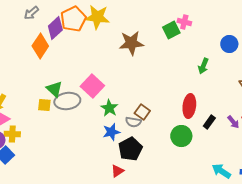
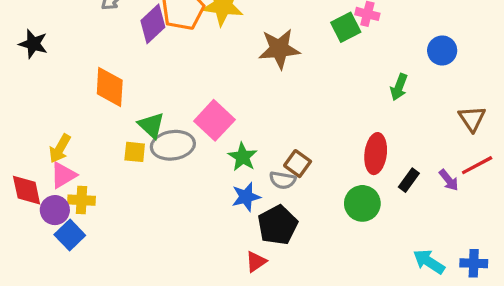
orange diamond: (40, 46) -> (110, 87), moved, turned -30

